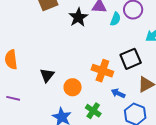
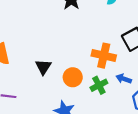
green cross: (93, 111) -> (99, 85), moved, turned 35

